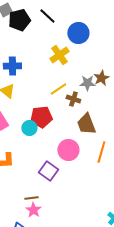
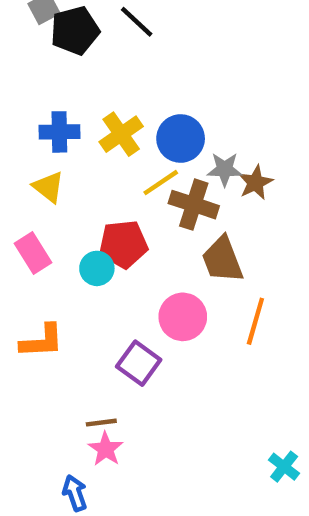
blue circle: (78, 33) -> (181, 138), moved
yellow cross: (59, 55) -> (121, 134), moved
brown star: (101, 78) -> (255, 183), moved
brown cross: (73, 99) -> (194, 205), size x1.5

